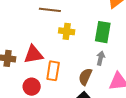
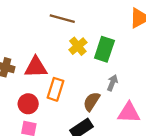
yellow cross: (67, 31) -> (78, 46), turned 35
green rectangle: (103, 32) -> (104, 49), moved

